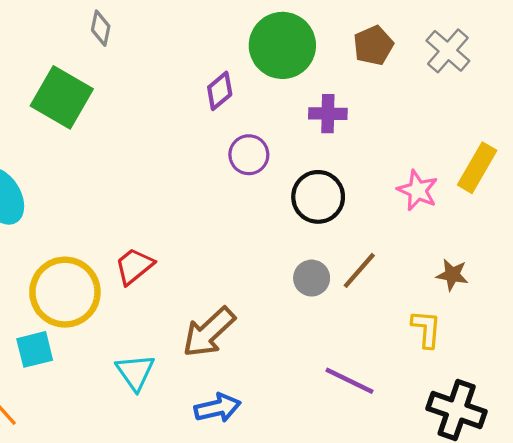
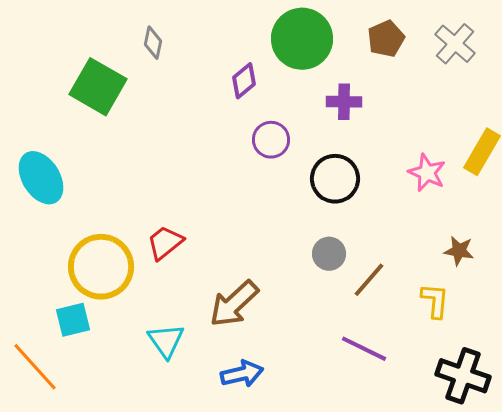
gray diamond: (101, 28) -> (153, 43), moved
brown line: (359, 270) -> (369, 280), moved

